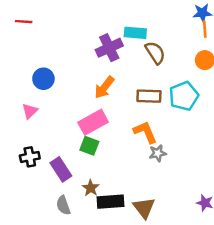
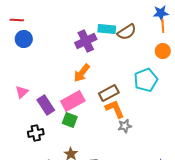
brown semicircle: (155, 53) -> (127, 32), moved, turned 90
blue circle: (43, 79) -> (24, 39), moved
brown rectangle: (149, 96) -> (109, 93), moved, turned -30
black cross: (30, 157) -> (36, 133), moved
purple rectangle: (61, 169) -> (46, 105), moved

